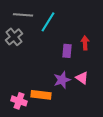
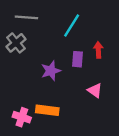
cyan line: (48, 22) -> (72, 26), moved
purple star: (62, 80) -> (51, 71), moved

